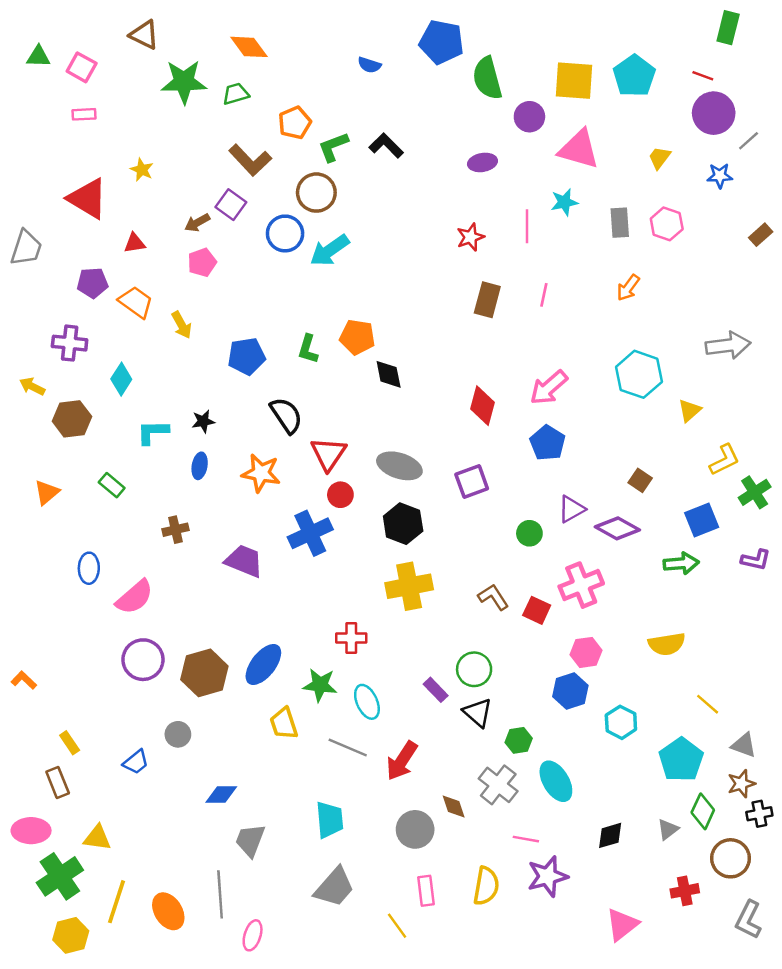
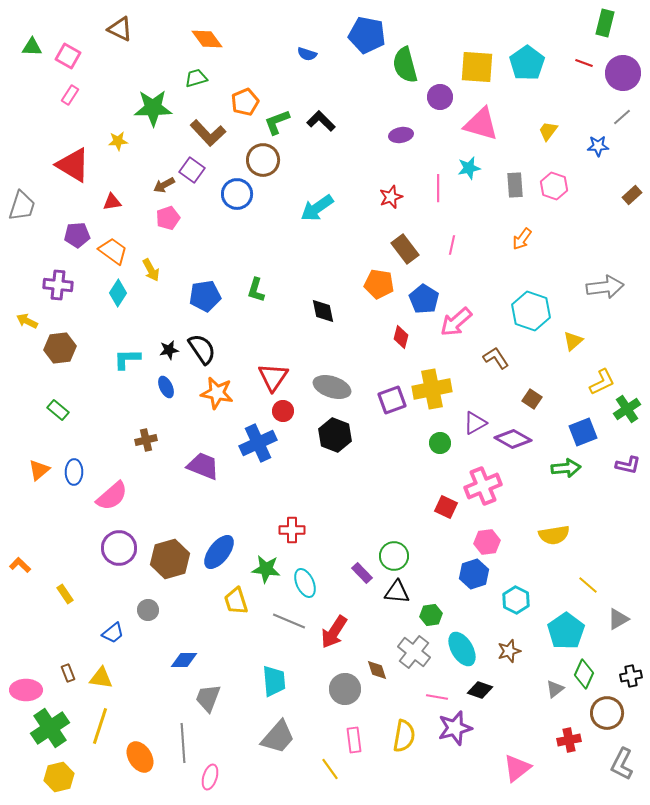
green star: (184, 82) -> (153, 108), moved
purple circle: (714, 113) -> (623, 73), moved
pink rectangle: (84, 114) -> (70, 95), turned -54
yellow star: (142, 170) -> (118, 141), turned -30
cyan arrow: (330, 250) -> (317, 208), moved
brown rectangle: (487, 300) -> (405, 249), turned -52
orange pentagon: (357, 337) -> (379, 284), moved
cyan diamond: (121, 379) -> (118, 293), moved
red diamond: (482, 406) -> (401, 337), size x0.7
black semicircle: (286, 415) -> (202, 349), moved
blue pentagon: (548, 443) -> (424, 299), moved
blue ellipse: (200, 466) -> (166, 387), turned -35
green rectangle: (112, 485) -> (58, 410), moved
orange triangle: (47, 492) -> (39, 470), moved
yellow cross: (409, 586) -> (432, 389), moved
brown L-shape: (493, 597) -> (496, 358), moved
black triangle: (478, 713) -> (397, 592), turned -36
yellow rectangle: (70, 743) -> (65, 594), moved
gray triangle: (744, 745) -> (618, 619), turned -50
brown rectangle: (58, 782) -> (68, 673), moved, size x0.7
brown star: (741, 784) -> (509, 651), moved
black diamond: (610, 835) -> (480, 690), moved, turned 35
yellow triangle: (97, 838) -> (101, 678), moved
yellow line: (117, 902) -> (100, 726), moved

